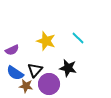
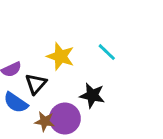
black triangle: (35, 70) -> (36, 84), moved
brown star: (26, 86) -> (45, 121), moved

